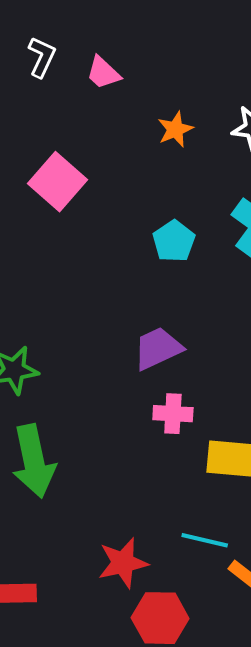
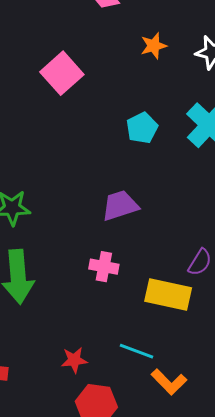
pink cross: (173, 414) -> (104, 267), moved
red star: (123, 563) -> (74, 360), size x0.7

